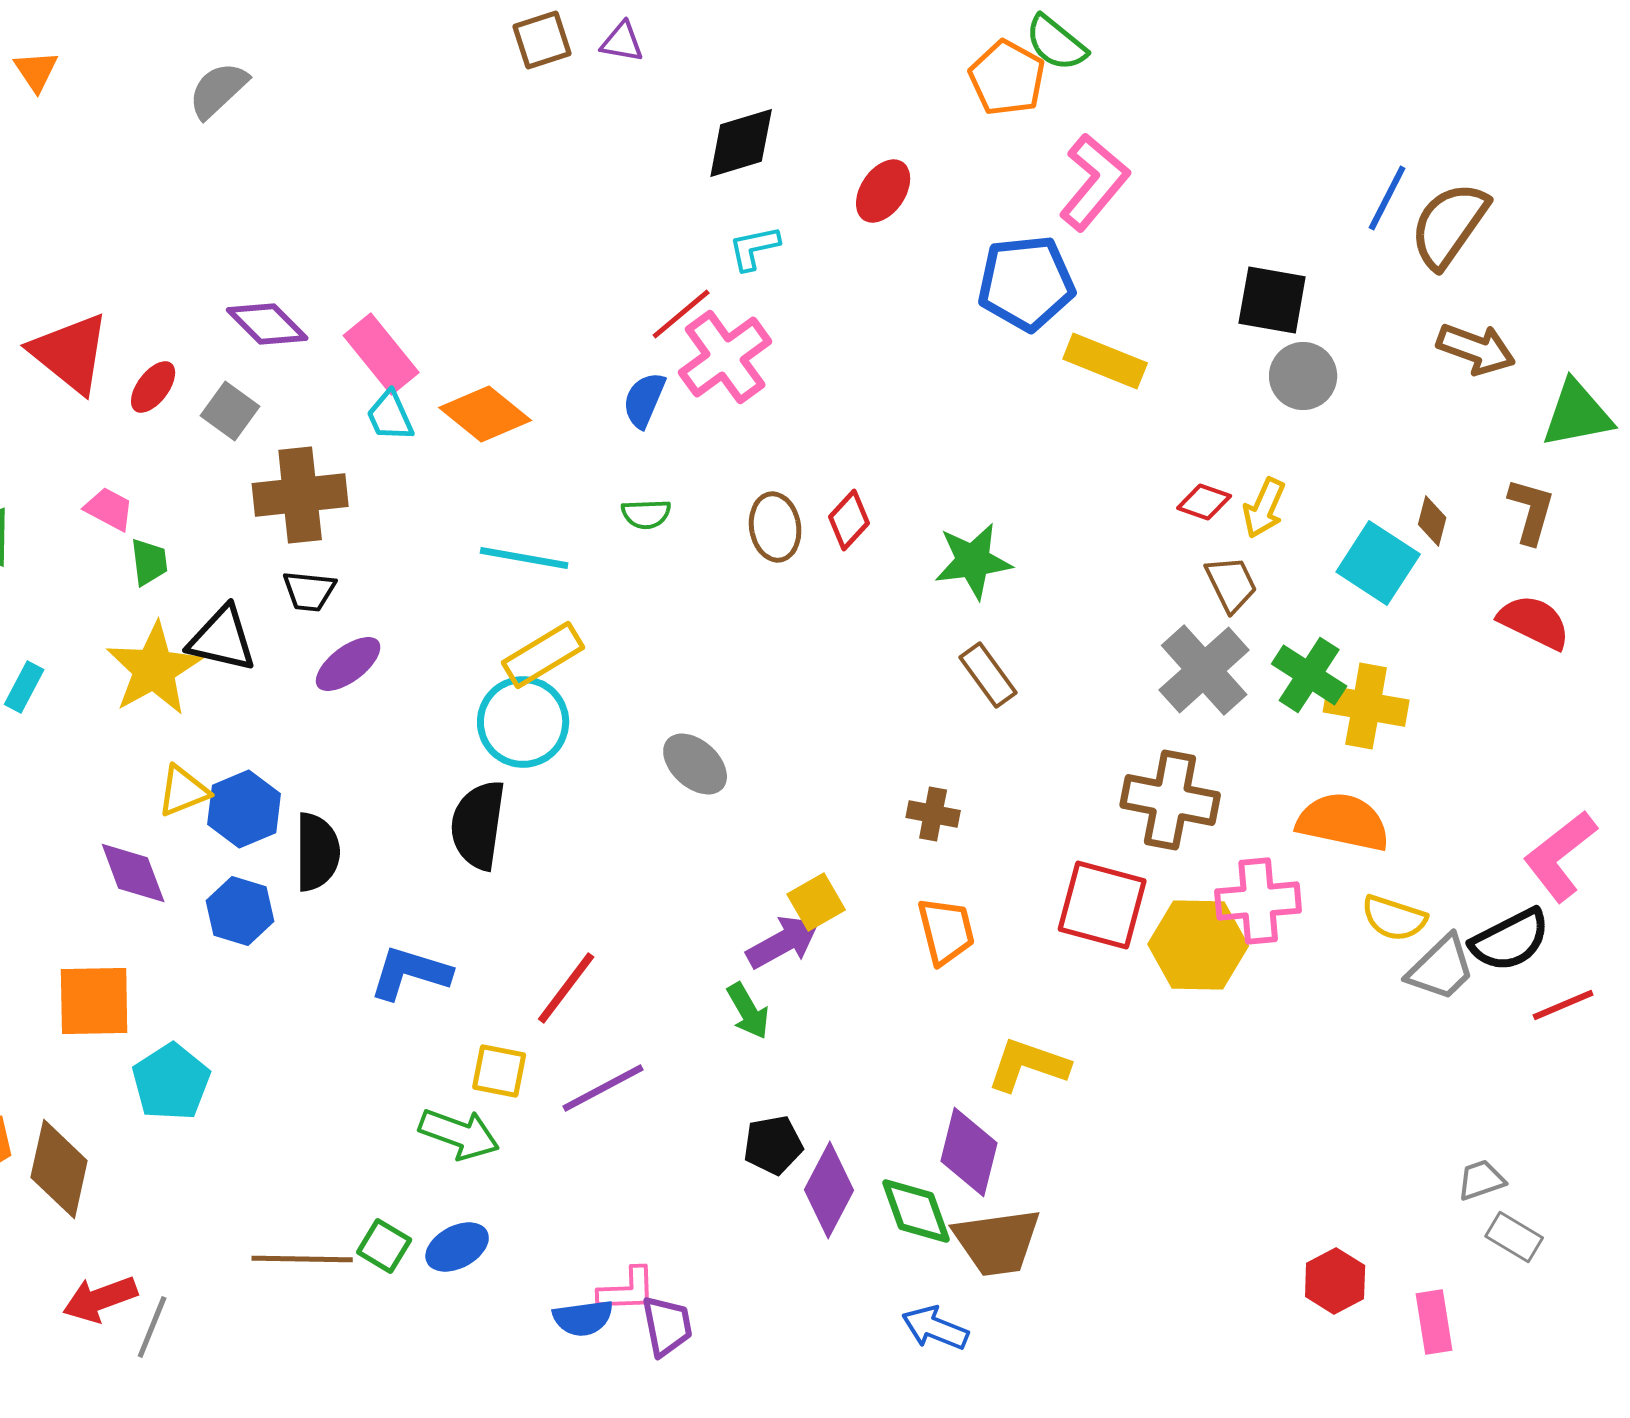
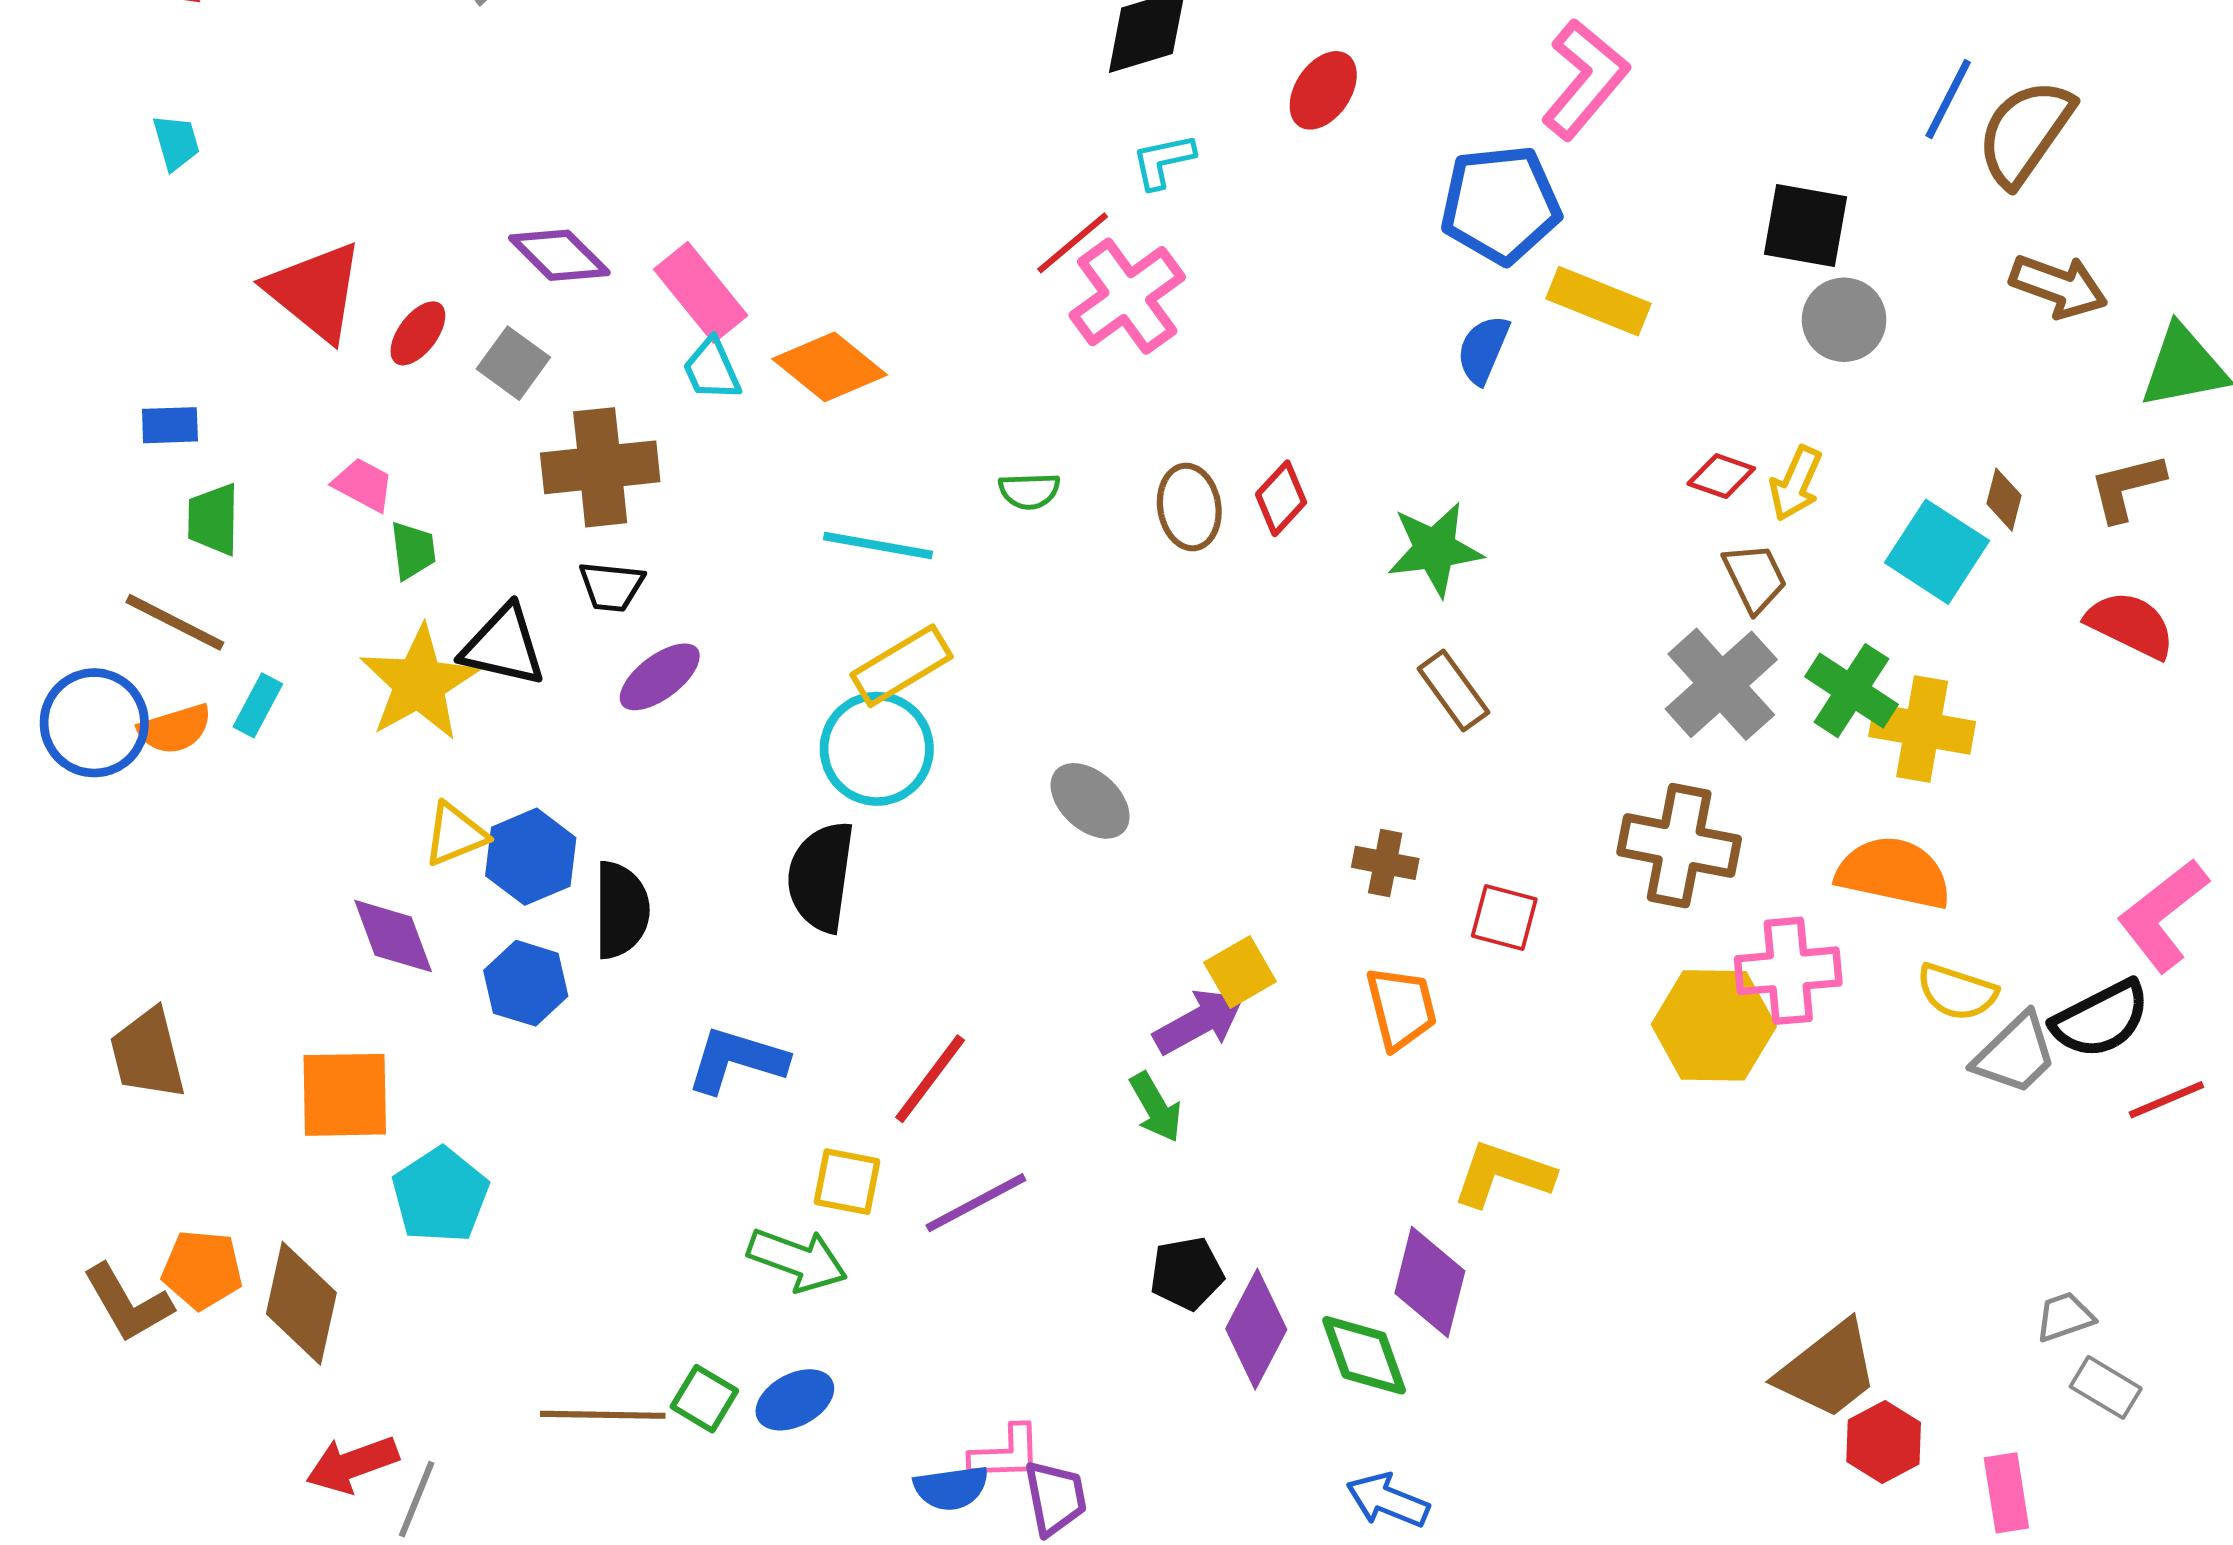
blue semicircle: (644, 400) -> (1483, 350), moved
brown L-shape: (1531, 511) -> (2127, 487), turned -120
red square: (1102, 905) -> (1504, 917), moved, size x0.6
brown trapezoid: (997, 1242) -> (1828, 1370), moved, turned -30

